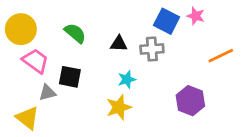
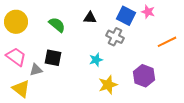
black triangle: (119, 44) -> (90, 18), moved
gray cross: (152, 49) -> (115, 37), turned 30
pink trapezoid: (35, 61) -> (16, 57), moved
yellow star: (119, 107) -> (108, 85), moved

